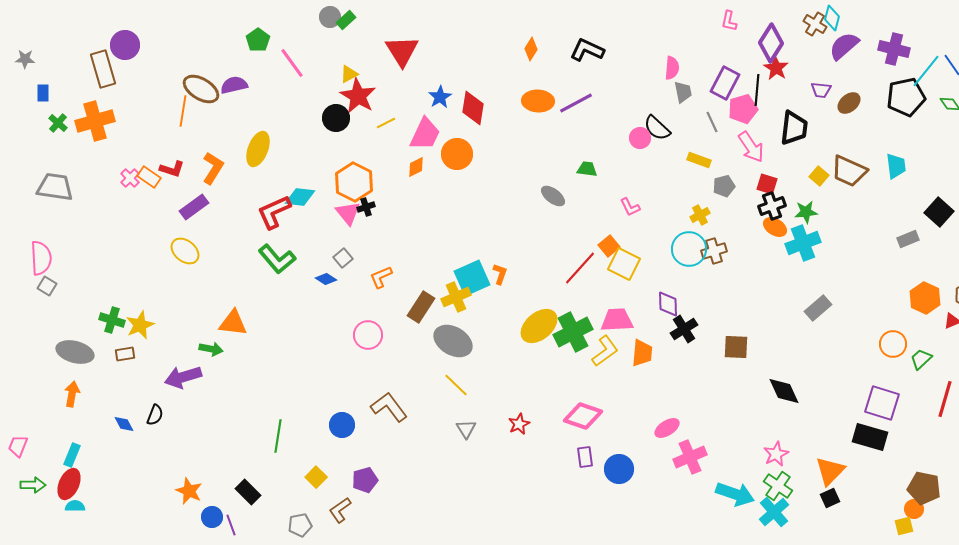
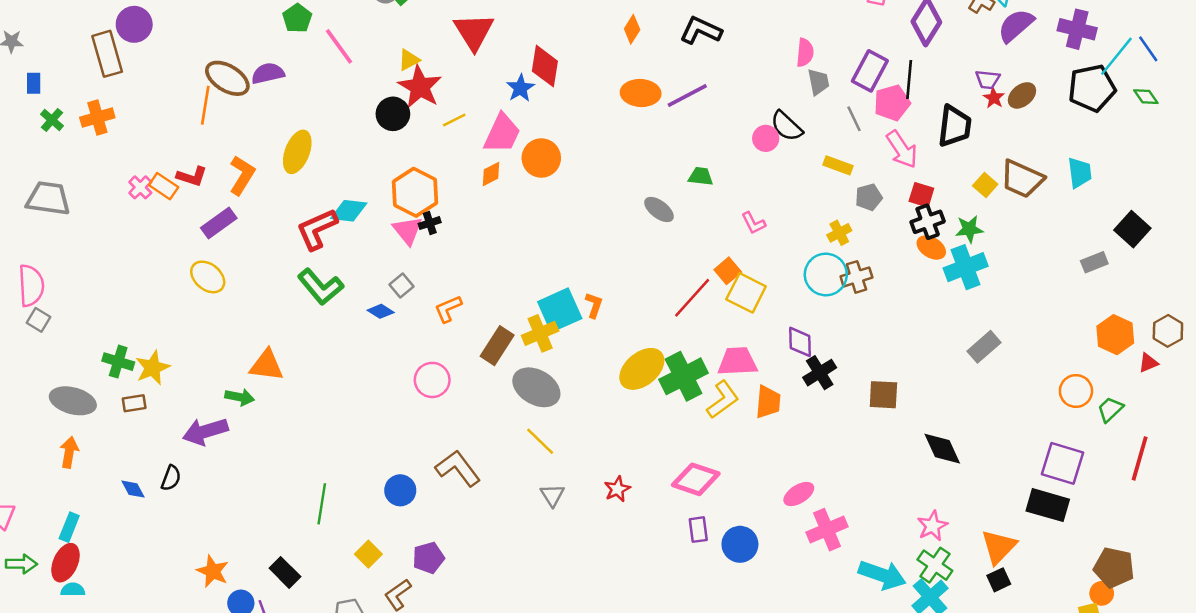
red star: (776, 68) -> (994, 98), moved, size x0.7
red diamond: (473, 108) -> (545, 66), moved
orange cross: (95, 121) -> (97, 118), size x0.7

